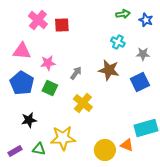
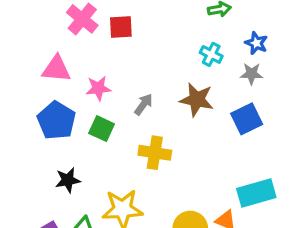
blue star: (146, 20) -> (256, 43), moved
yellow cross: (83, 103) -> (155, 153), turned -30

